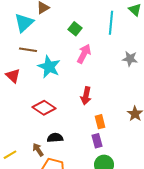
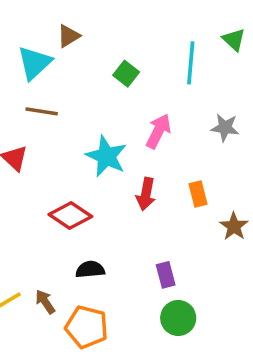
pink arrow: (84, 54) -> (158, 131), moved
cyan star: (49, 67) -> (106, 156), moved
orange rectangle: (100, 122) -> (198, 194), moved
brown arrow: (38, 150) -> (45, 302), moved

